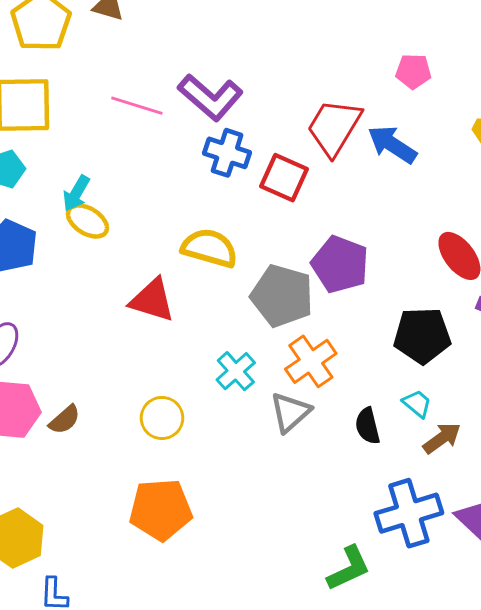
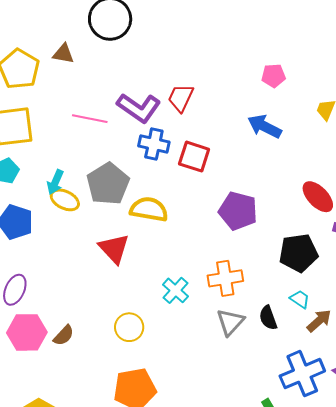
red trapezoid: (334, 127) -> (181, 98), moved, size x0.7
gray pentagon: (282, 296) -> (108, 184), moved, turned 30
red triangle: (152, 300) -> (114, 249), turned 36
orange cross: (311, 361) -> (225, 278), turned 32
gray triangle: (290, 412) -> (230, 322), moved

